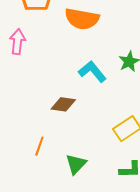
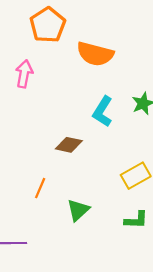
cyan L-shape: (92, 72) -> (103, 112), turned -112

